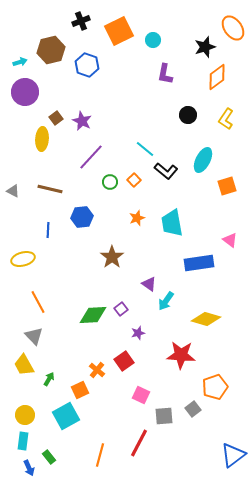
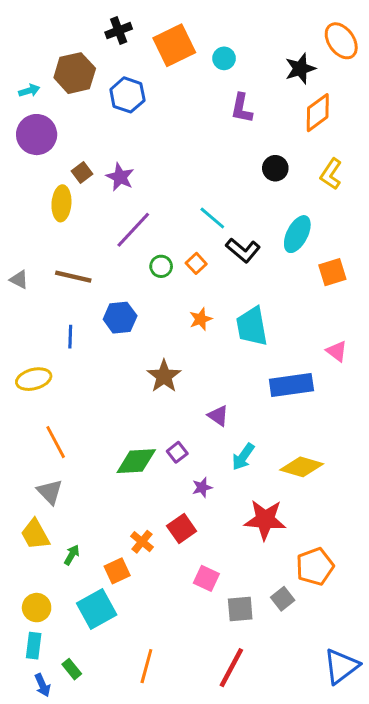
cyan arrow: (166, 301) -> (243, 457), moved
red line: (139, 443) -> (231, 668), moved

